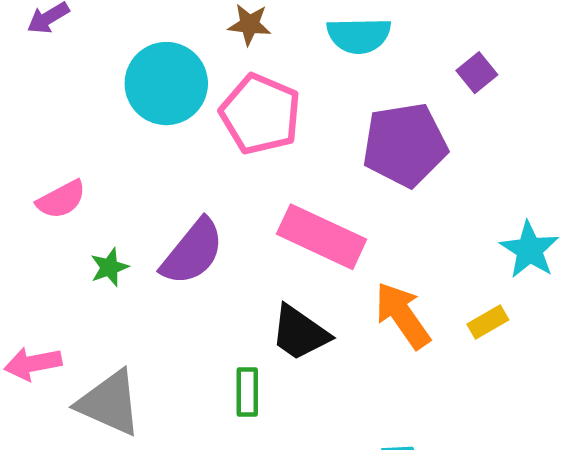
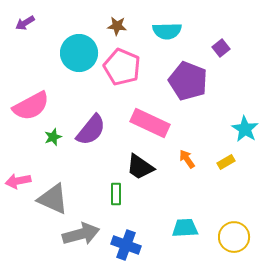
purple pentagon: (405, 145) -> (188, 81), turned 30
pink semicircle: (61, 199) -> (31, 106), size x1.6
orange arrow: (403, 315) -> (187, 159), size x0.6

